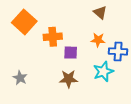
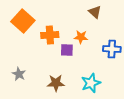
orange star: (98, 40) -> (81, 37), moved
cyan star: (103, 71) -> (91, 83), moved
brown star: (69, 79) -> (56, 83), moved

